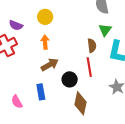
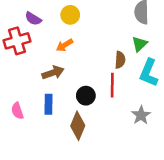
orange arrow: (45, 42) -> (65, 45), turned -128
brown arrow: (50, 65) -> (53, 73), moved
brown diamond: (80, 103) -> (78, 126), moved

